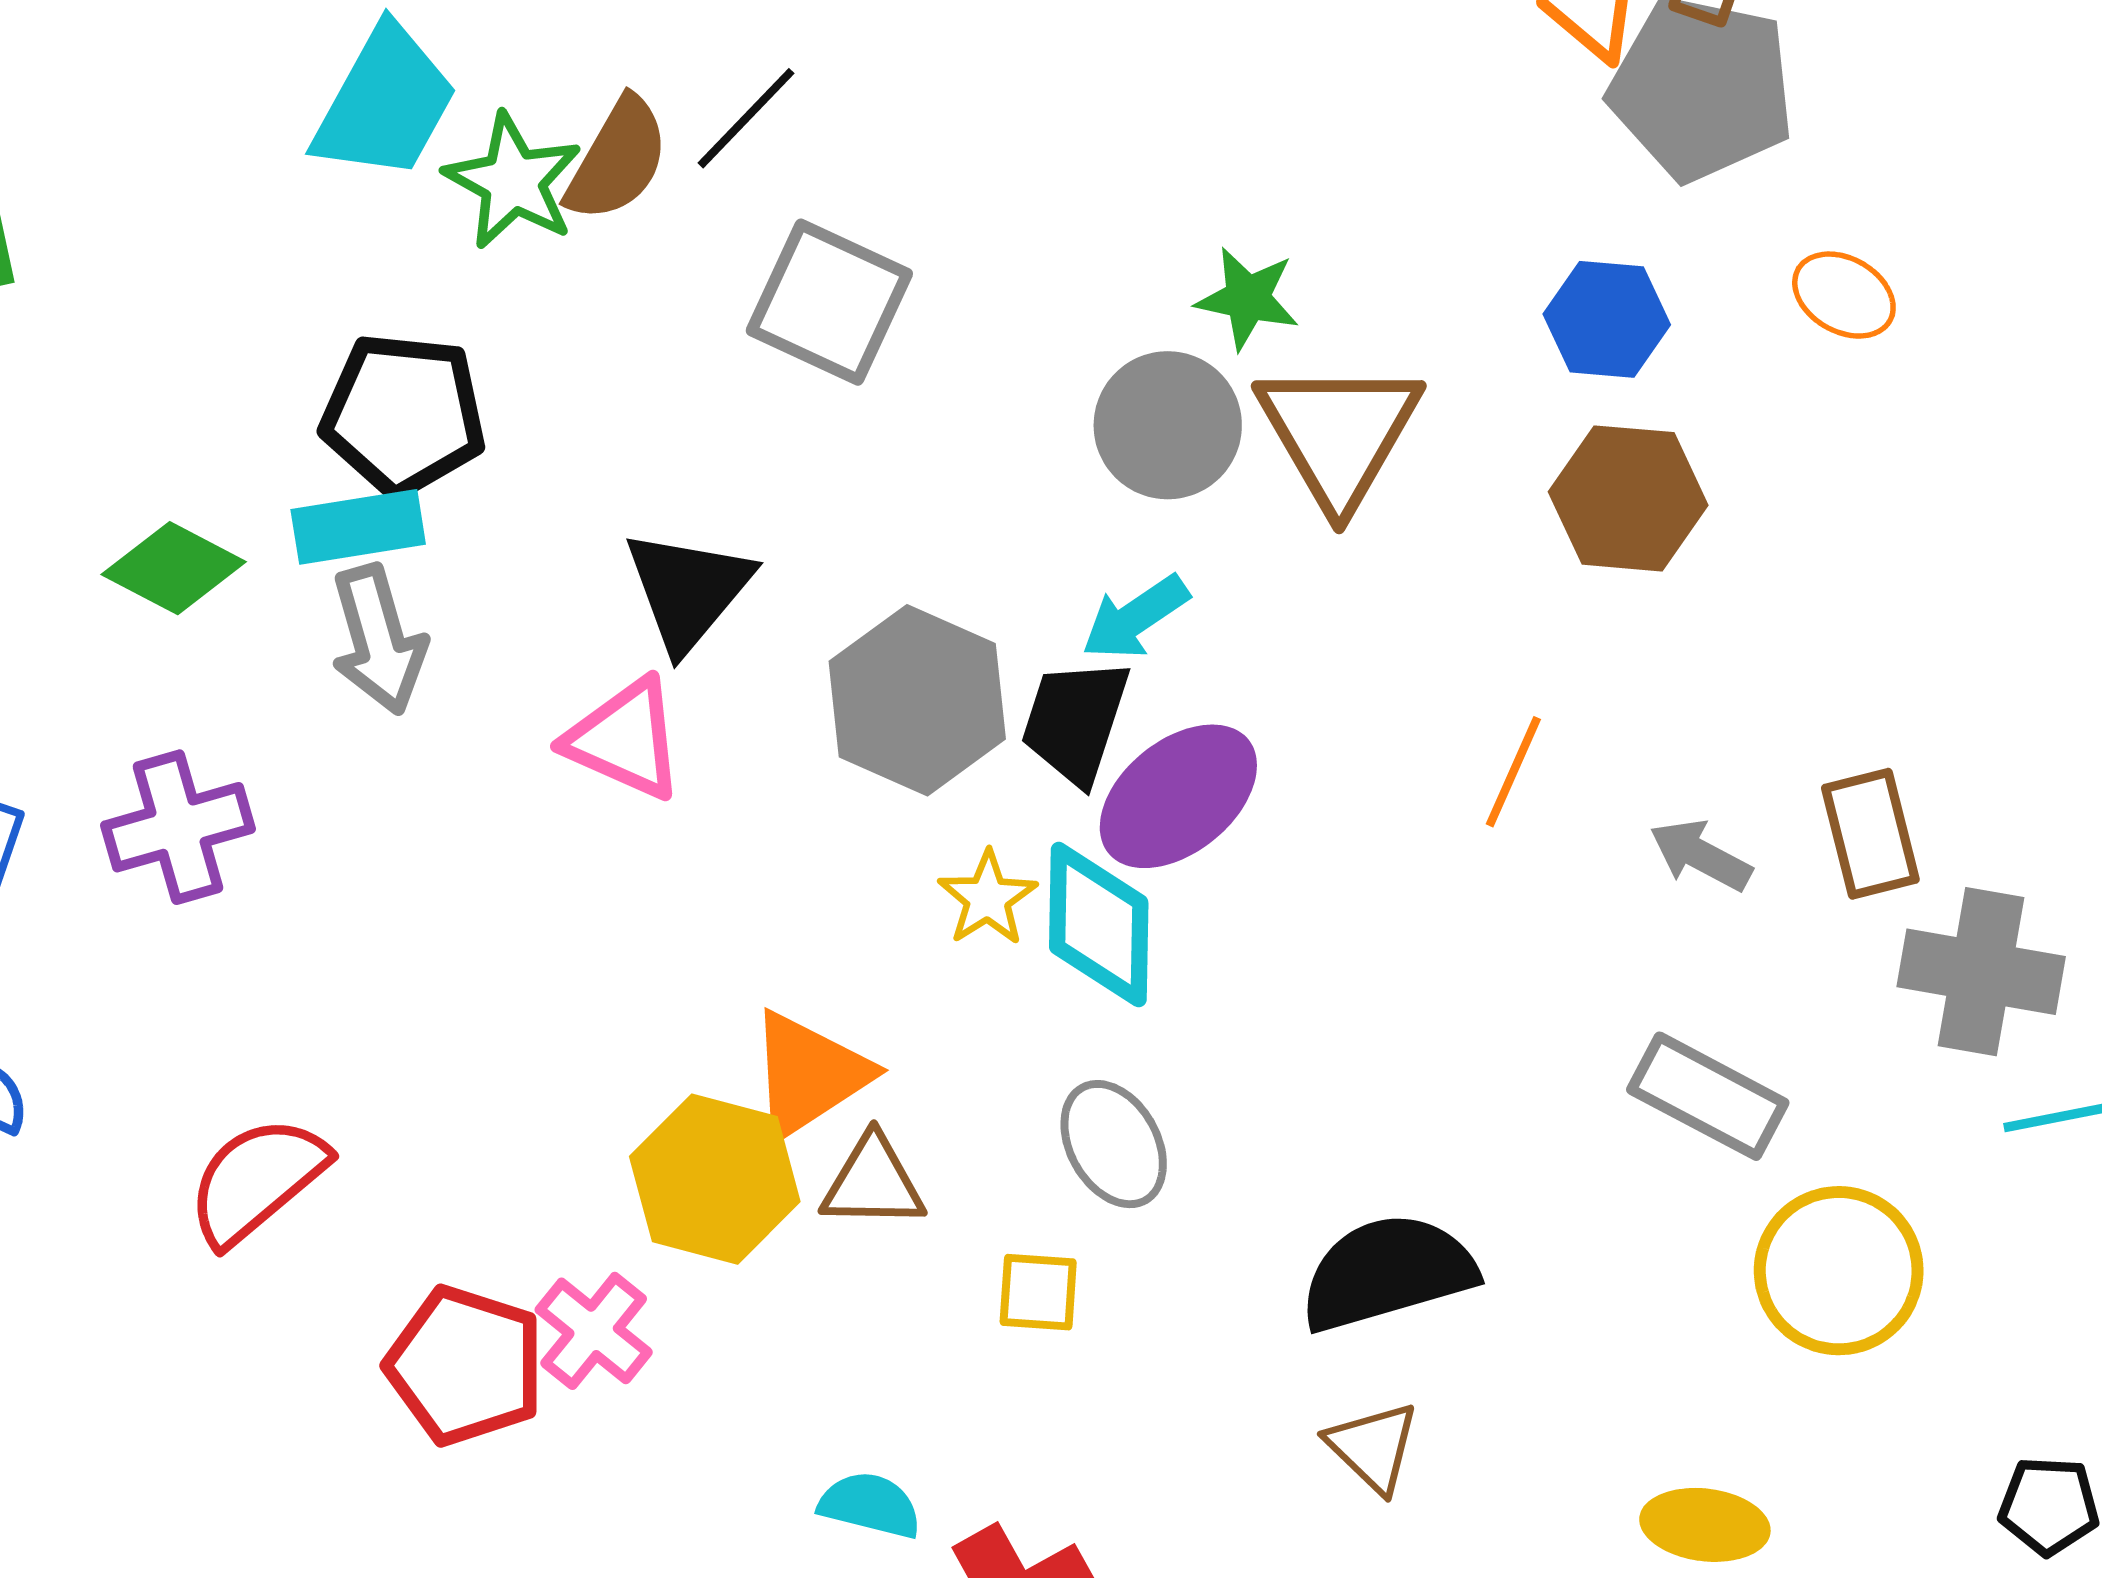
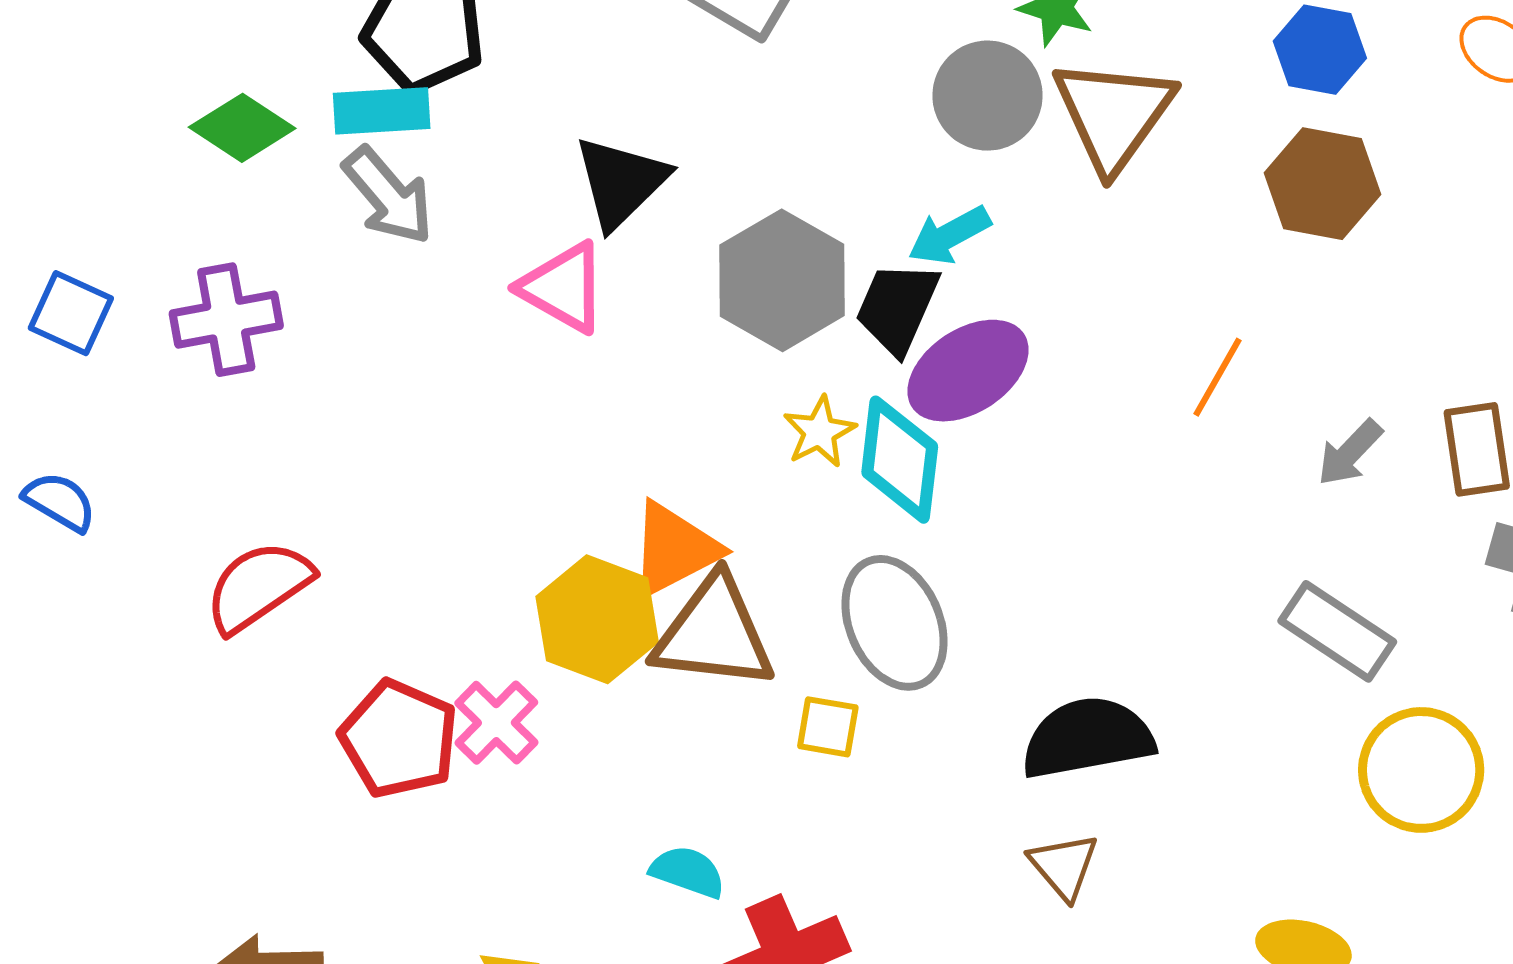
gray arrow: (378, 640) -> (388, 196), turned -30
gray arrow: (1701, 855) -> (1350, 453), turned -80
gray ellipse: (1114, 1144) -> (895, 623), size x1.4
brown triangle: (873, 1182) -> (714, 633), size x1.6

